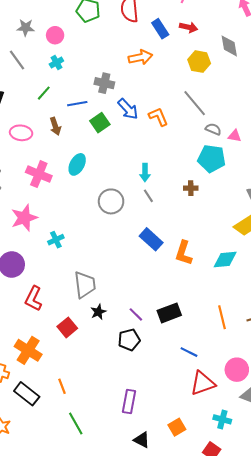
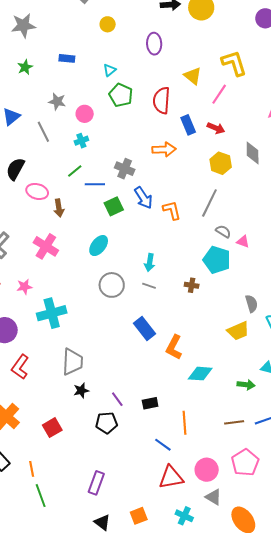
green line: (44, 93) -> (75, 171), moved
gray line: (195, 103) -> (209, 203), turned 56
brown arrow: (55, 126) -> (59, 208), moved
pink ellipse: (21, 133) -> (37, 191), moved
cyan ellipse: (77, 164) -> (99, 246), moved
gray line: (148, 196) -> (149, 286), turned -48
pink star: (24, 218) -> (24, 287), size x0.6
cyan cross: (56, 240) -> (52, 313), size x1.8
cyan diamond: (225, 260) -> (200, 374), moved
black rectangle: (169, 313) -> (150, 403), size x0.7
orange line: (222, 317) -> (184, 423), moved
red square: (67, 327) -> (52, 428), moved
orange line: (62, 386) -> (32, 469), moved

